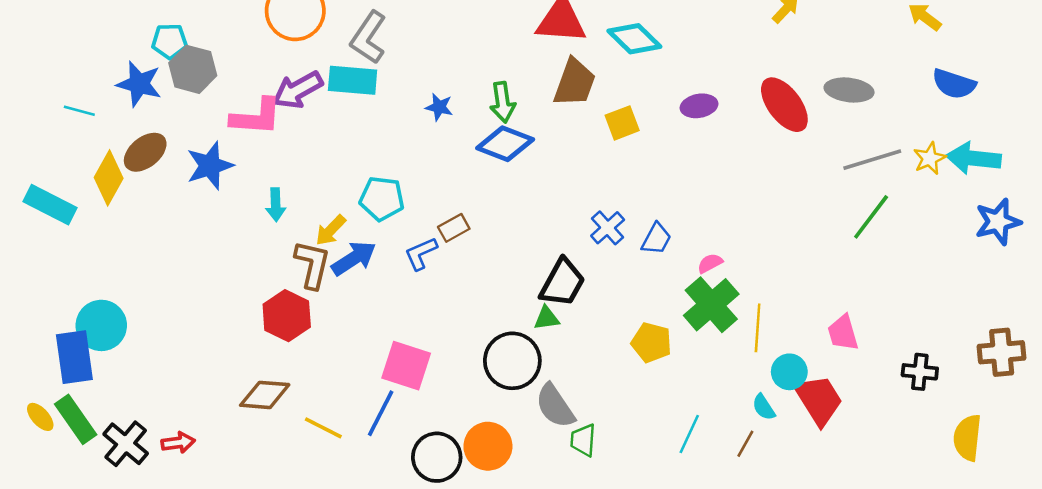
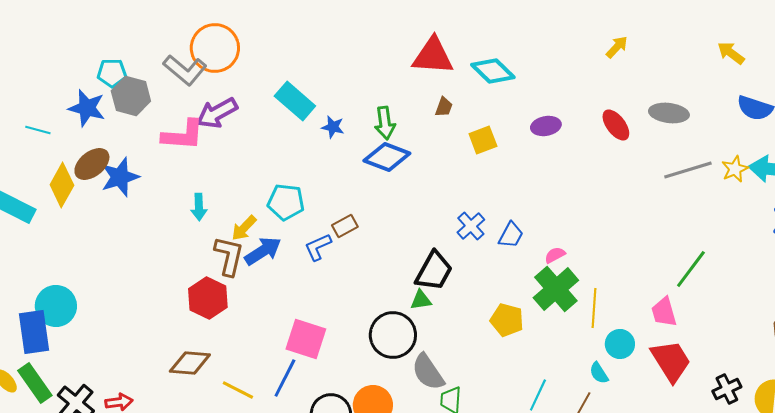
gray L-shape: (368, 38) -> (185, 70), moved, turned -84
cyan rectangle: (353, 80) -> (295, 101), moved, turned 36
brown trapezoid: (575, 83) -> (444, 107), size x0.5
red ellipse: (784, 105) -> (616, 125), size x0.7
blue star: (210, 166) -> (120, 177), moved
green line: (871, 217) -> (691, 269), moved
black cross: (920, 372) -> (727, 389), moved, turned -32
red trapezoid: (819, 400) -> (671, 361), moved

